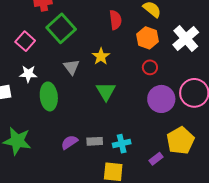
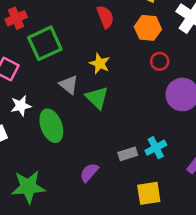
green square: (61, 28) -> (45, 43), turned 32
green triangle: (106, 91) -> (97, 98), moved
gray rectangle: (95, 141) -> (128, 154), moved
cyan cross: (122, 144) -> (156, 148), moved

